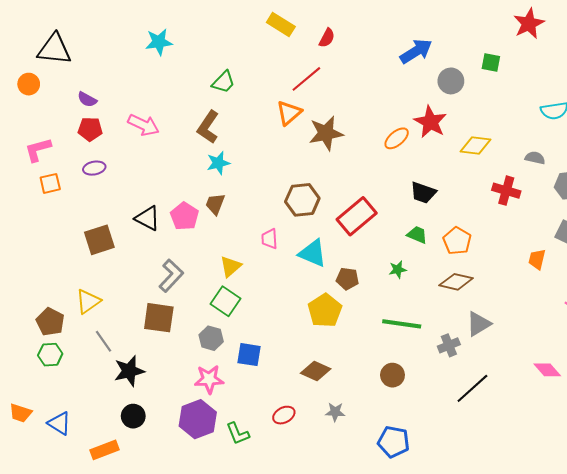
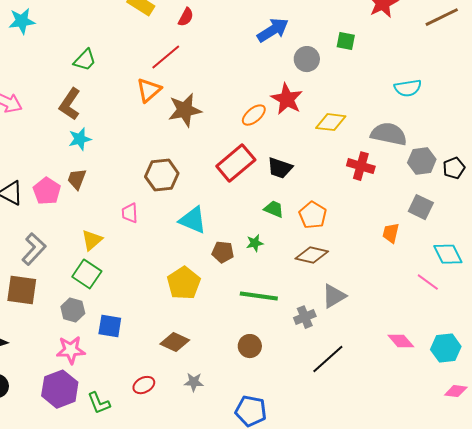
gray semicircle: (535, 158) -> (389, 134), size x1.8
red rectangle: (357, 216) -> (236, 163), moved
cyan triangle: (313, 253) -> (193, 220), moved
brown pentagon: (347, 279) -> (223, 252), moved

